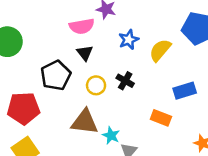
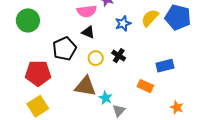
yellow semicircle: (160, 50) -> (150, 18), moved
black triangle: (85, 53) -> (88, 32), turned -32

